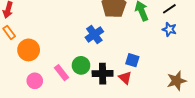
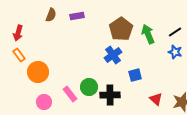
blue cross: (94, 35) -> (113, 55), moved
blue square: (132, 60) -> (135, 75), moved, turned -32
red triangle: (125, 78) -> (156, 99), moved

